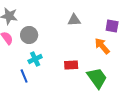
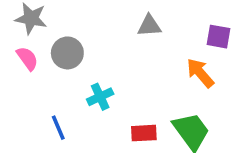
cyan cross: (35, 59) -> (100, 97), moved
red rectangle: (71, 65) -> (144, 133), moved

